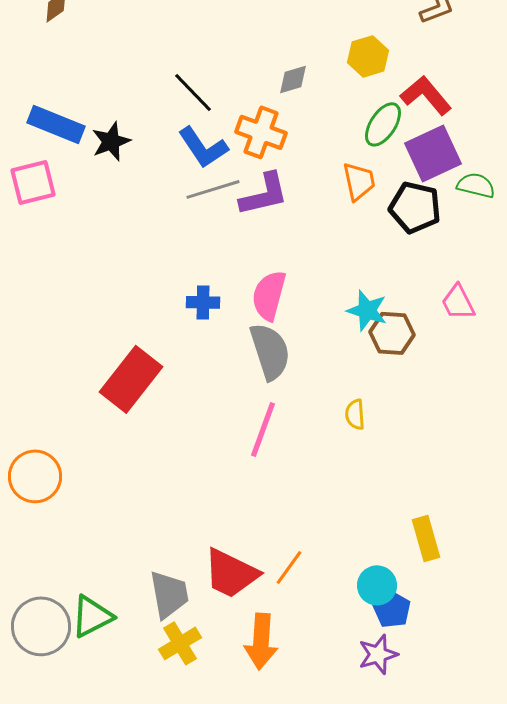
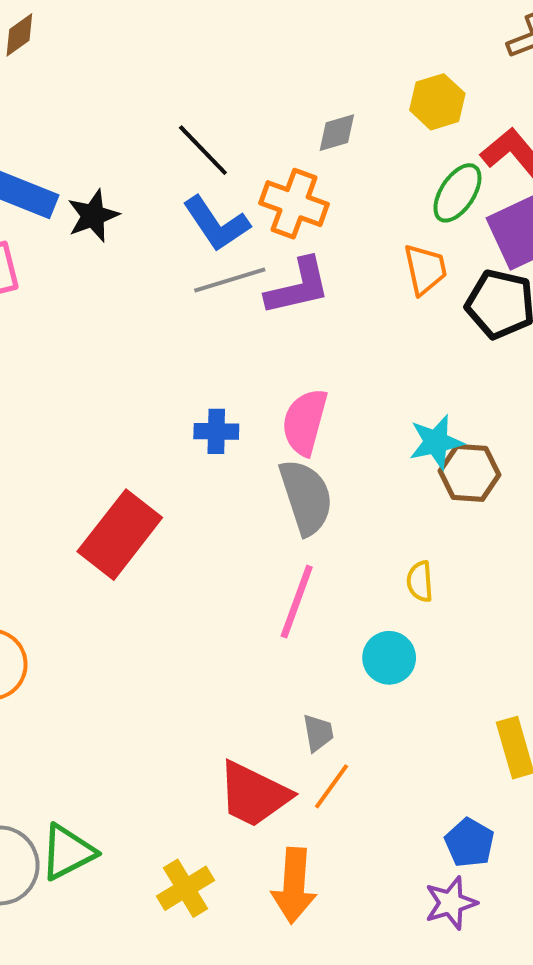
cyan star: (367, 310) -> (436, 442), turned -30
cyan circle: (377, 585) -> (389, 658), moved
gray trapezoid: (169, 594) -> (318, 733), moved, size x0.6

